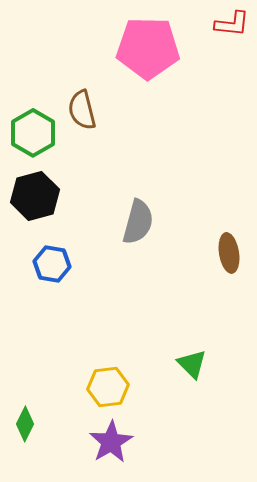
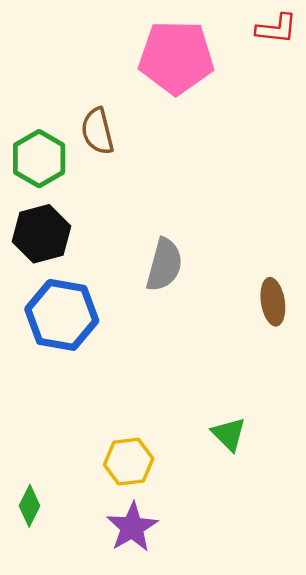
blue hexagon: (52, 264) -> (62, 315), size x1.6

